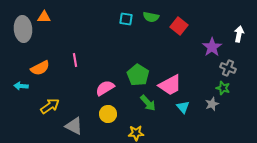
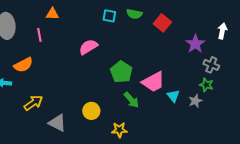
orange triangle: (44, 17) -> (52, 14), moved
pink line: (75, 60) -> (39, 35), moved
pink semicircle: (105, 88) -> (88, 47), moved
cyan triangle: (183, 107) -> (173, 96), moved

